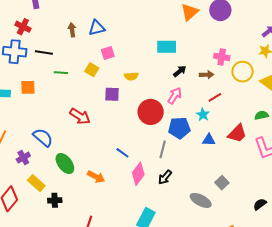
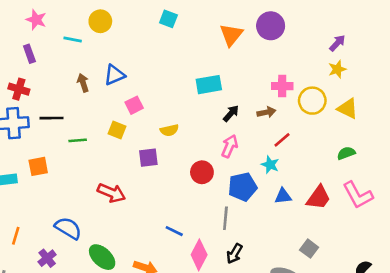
red circle: (151, 112) -> (202, 172), size x0.7
red trapezoid: (237, 134) -> (318, 198), moved

